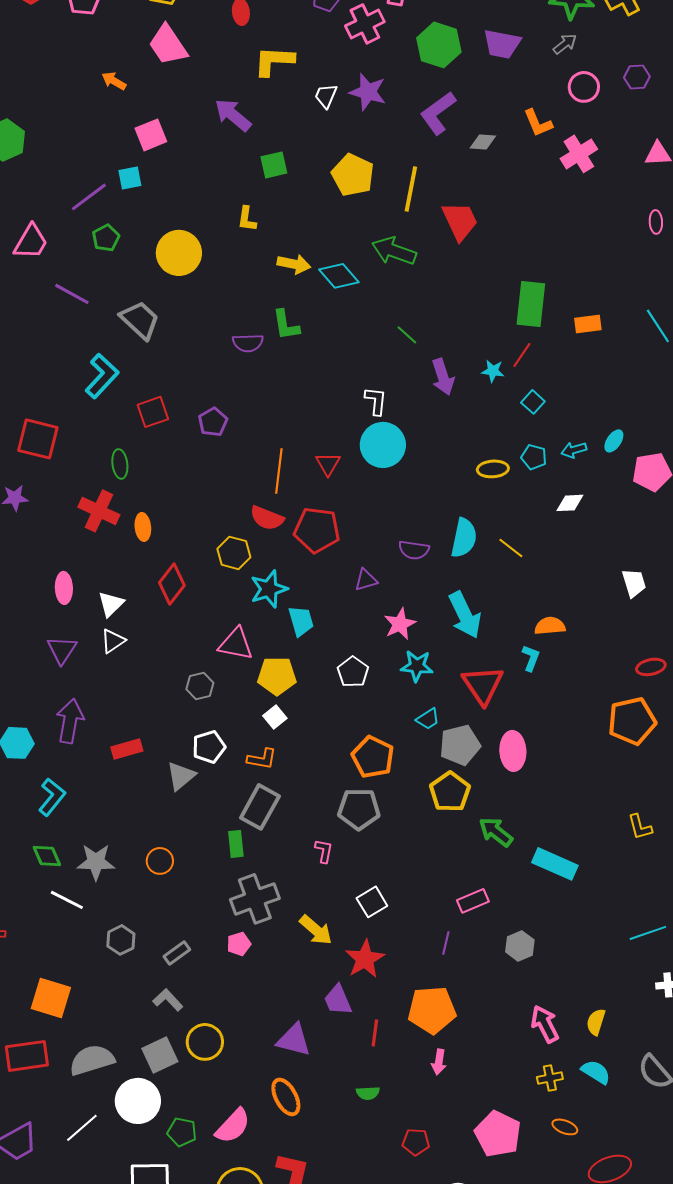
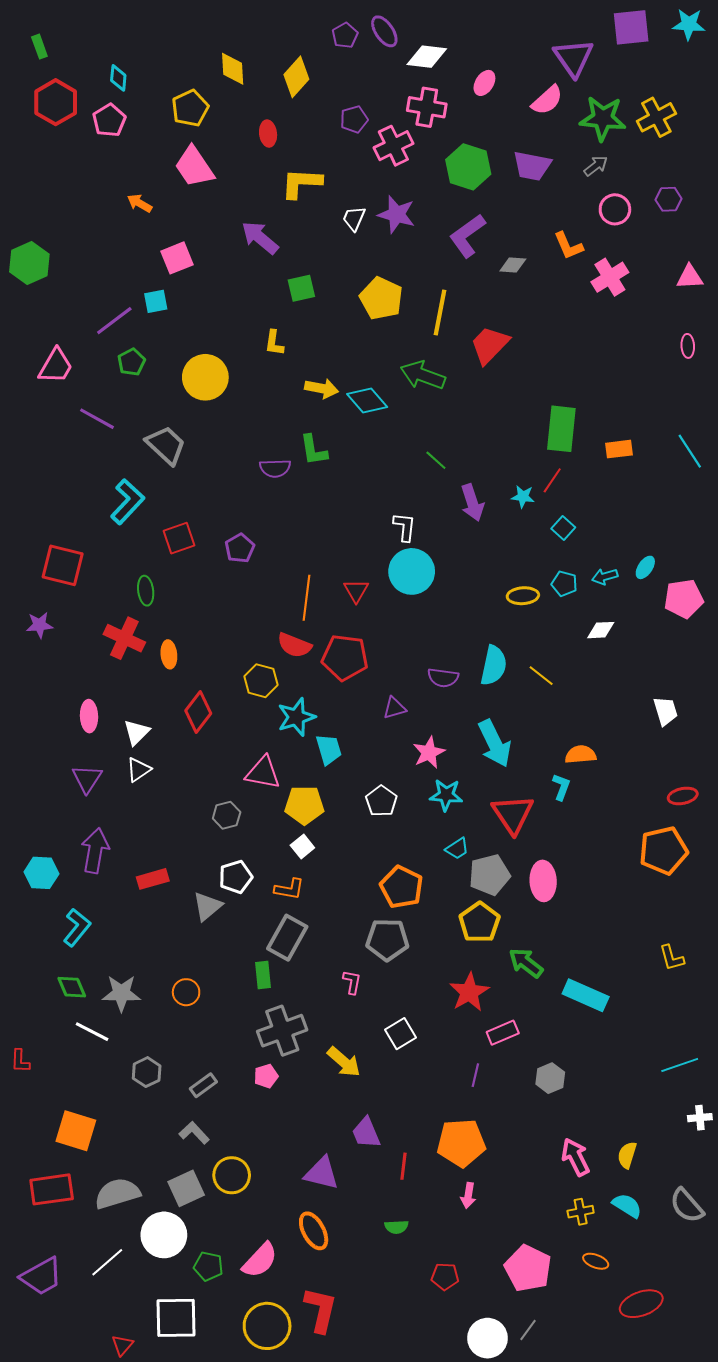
red trapezoid: (460, 221) -> (490, 345), turned -111
red star: (365, 959) -> (469, 992), moved

